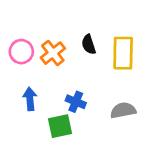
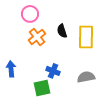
pink circle: (21, 52) -> (30, 14), moved
blue arrow: (30, 99) -> (11, 69), moved

